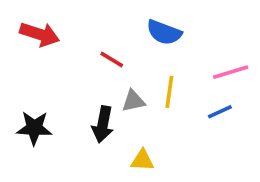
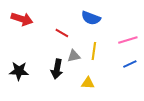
blue line: (220, 112) -> (130, 64), moved
yellow triangle: (142, 160) -> (88, 83), moved

